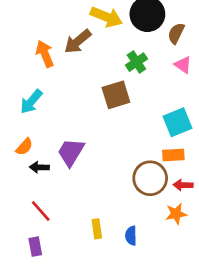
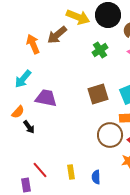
brown square: (116, 95) -> (98, 94), moved
purple trapezoid: (71, 152) -> (46, 98), moved, turned 70
black arrow: (39, 167) -> (29, 127), turned -128
red line: (41, 211) -> (40, 170), moved

